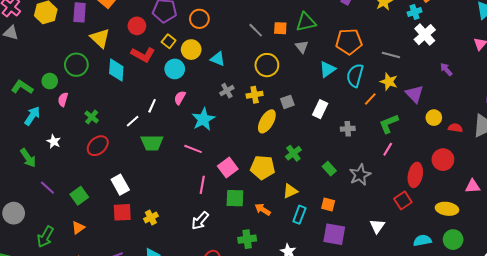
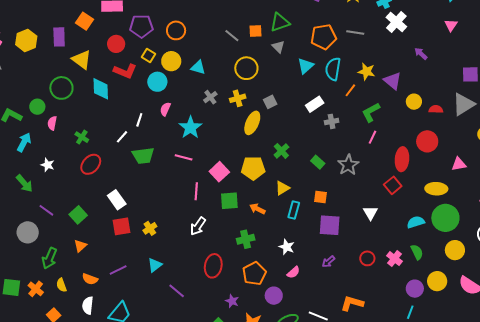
gray line: (391, 55) -> (355, 32), moved
white rectangle: (320, 109) -> (315, 104), moved, turned 36
gray circle: (14, 213) -> (28, 232), moved
green circle: (453, 240) -> (445, 218), size x1.4

